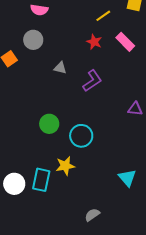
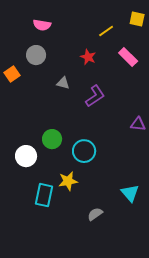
red star: (94, 42) -> (88, 57), moved
white circle: (14, 184) -> (26, 156), moved
gray semicircle: (92, 215) -> (95, 214), moved

